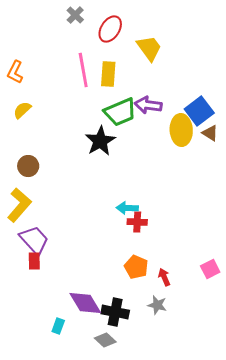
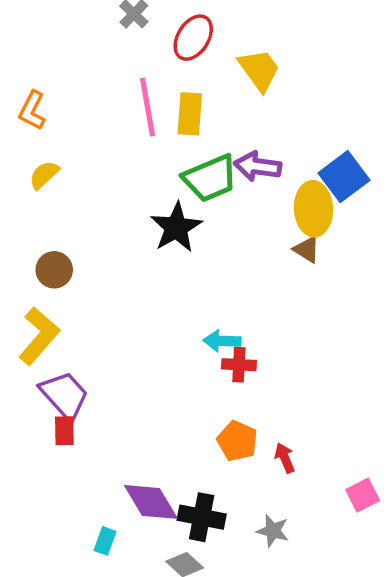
brown triangle: (210, 133) -> (307, 249), moved
pink square: (210, 269) -> (363, 495), moved
gray star: (157, 305) -> (273, 531), moved

